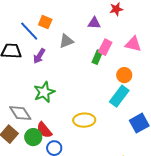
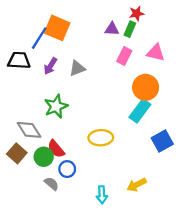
orange square: (45, 22) -> (57, 28), size x1.6
blue line: (29, 31) -> (39, 38), turned 75
gray triangle: (66, 41) -> (77, 68), moved
green rectangle: (97, 57) -> (130, 29), moved
orange circle: (124, 75) -> (146, 87), size x1.5

